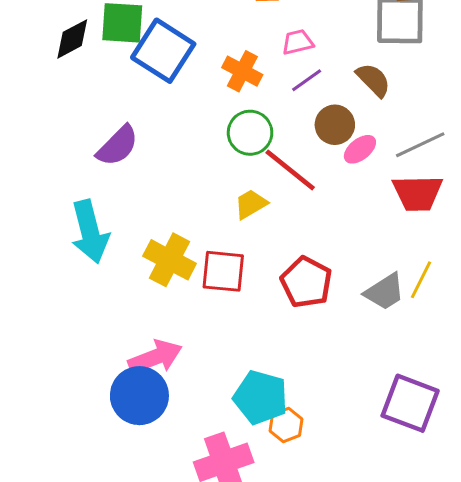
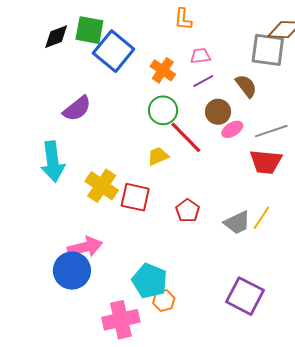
red pentagon: (306, 282) -> (188, 211), size x0.7

